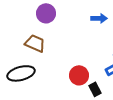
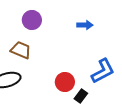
black rectangle: (95, 89) -> (81, 96), turned 64

